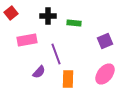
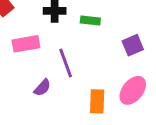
orange rectangle: (68, 79) -> (97, 101), moved

